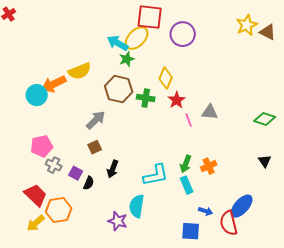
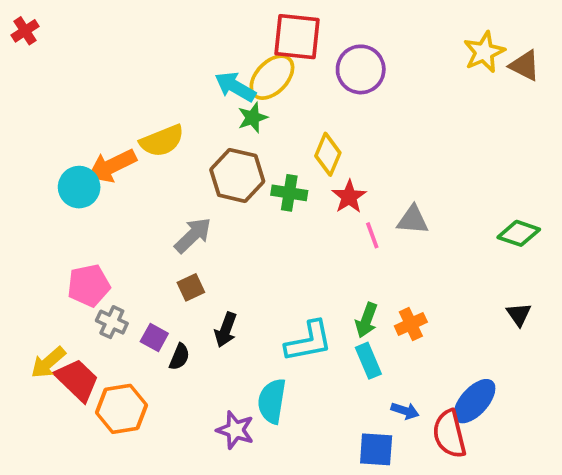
yellow arrow: (36, 223) -> (48, 363), moved

